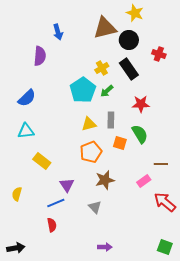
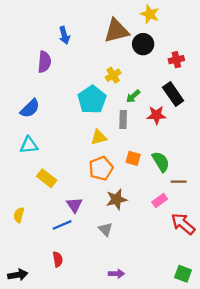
red cross: (159, 54) -> (176, 60), turned -32
black rectangle: (129, 69) -> (173, 94), moved
green arrow: (107, 91) -> (133, 96), moved
gray rectangle: (111, 120) -> (123, 120), moved
green semicircle: (140, 134) -> (161, 162), moved
red semicircle: (52, 225) -> (58, 259), moved

